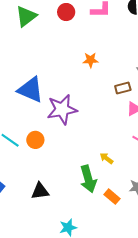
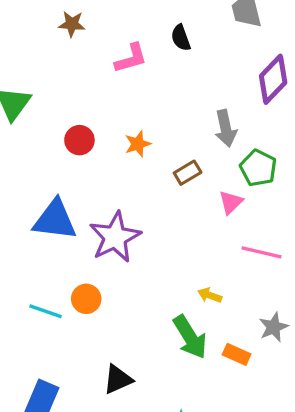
red circle: (66, 12) -> (79, 140), moved
brown rectangle: (123, 88) -> (188, 173), moved

